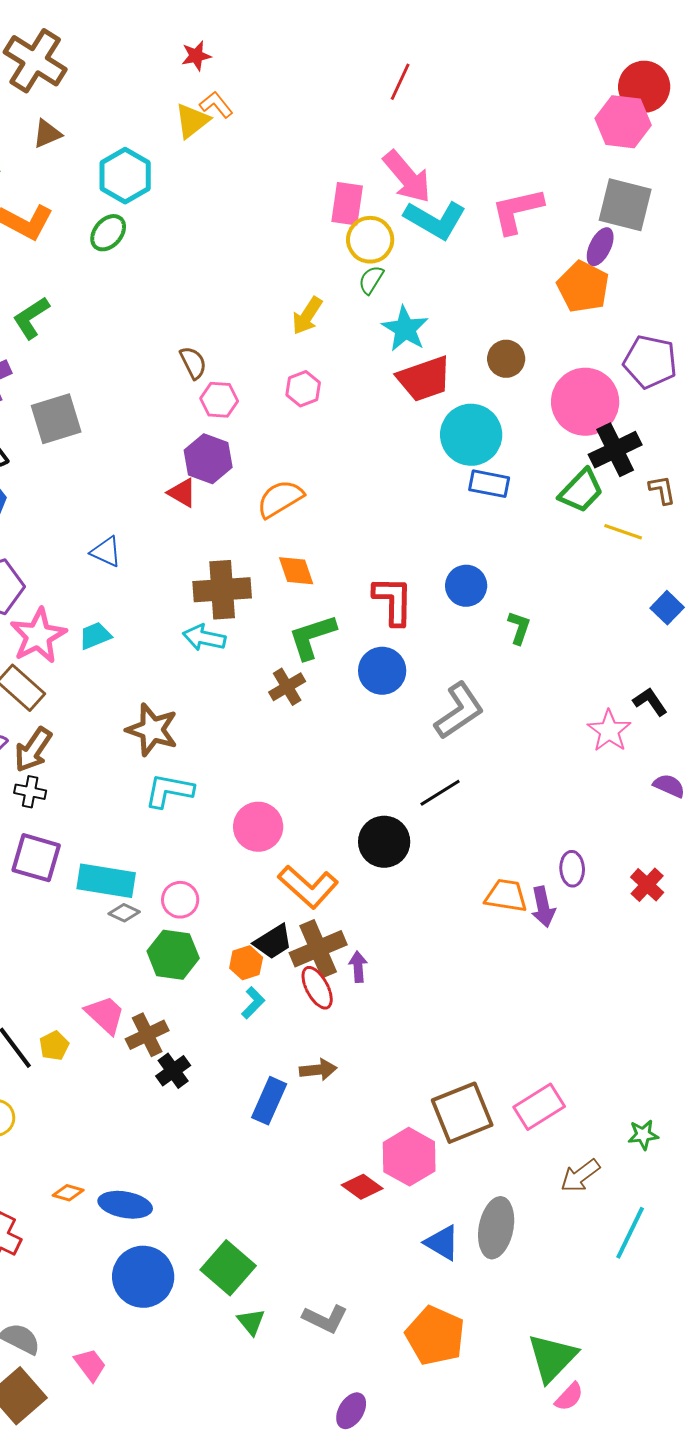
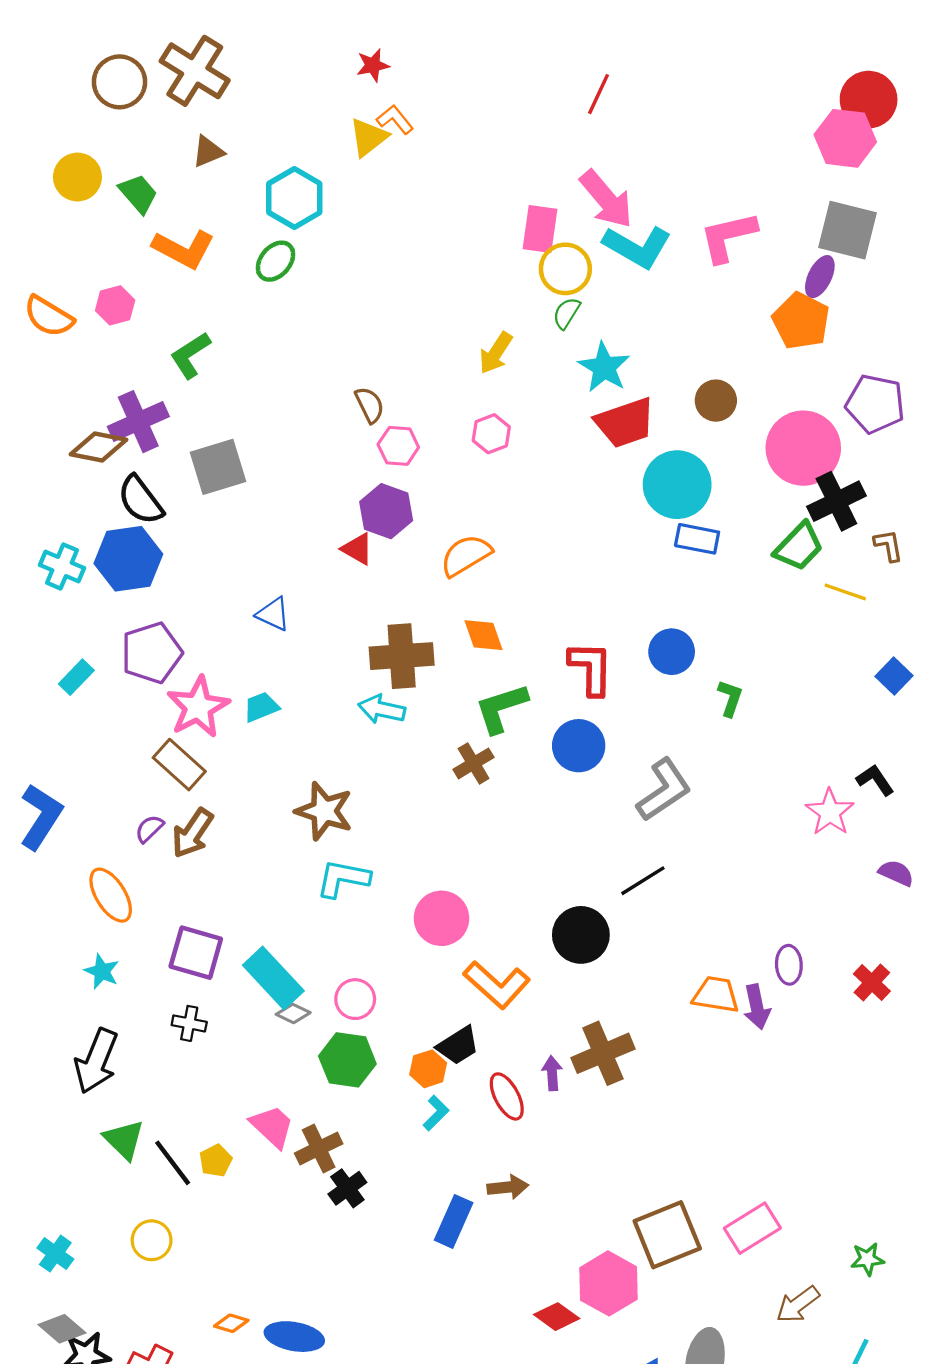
black cross: (30, 792) -> (189, 1023), moved
cyan rectangle: (106, 881) -> (273, 978), turned 38
brown cross: (318, 949) -> (603, 1053), moved

